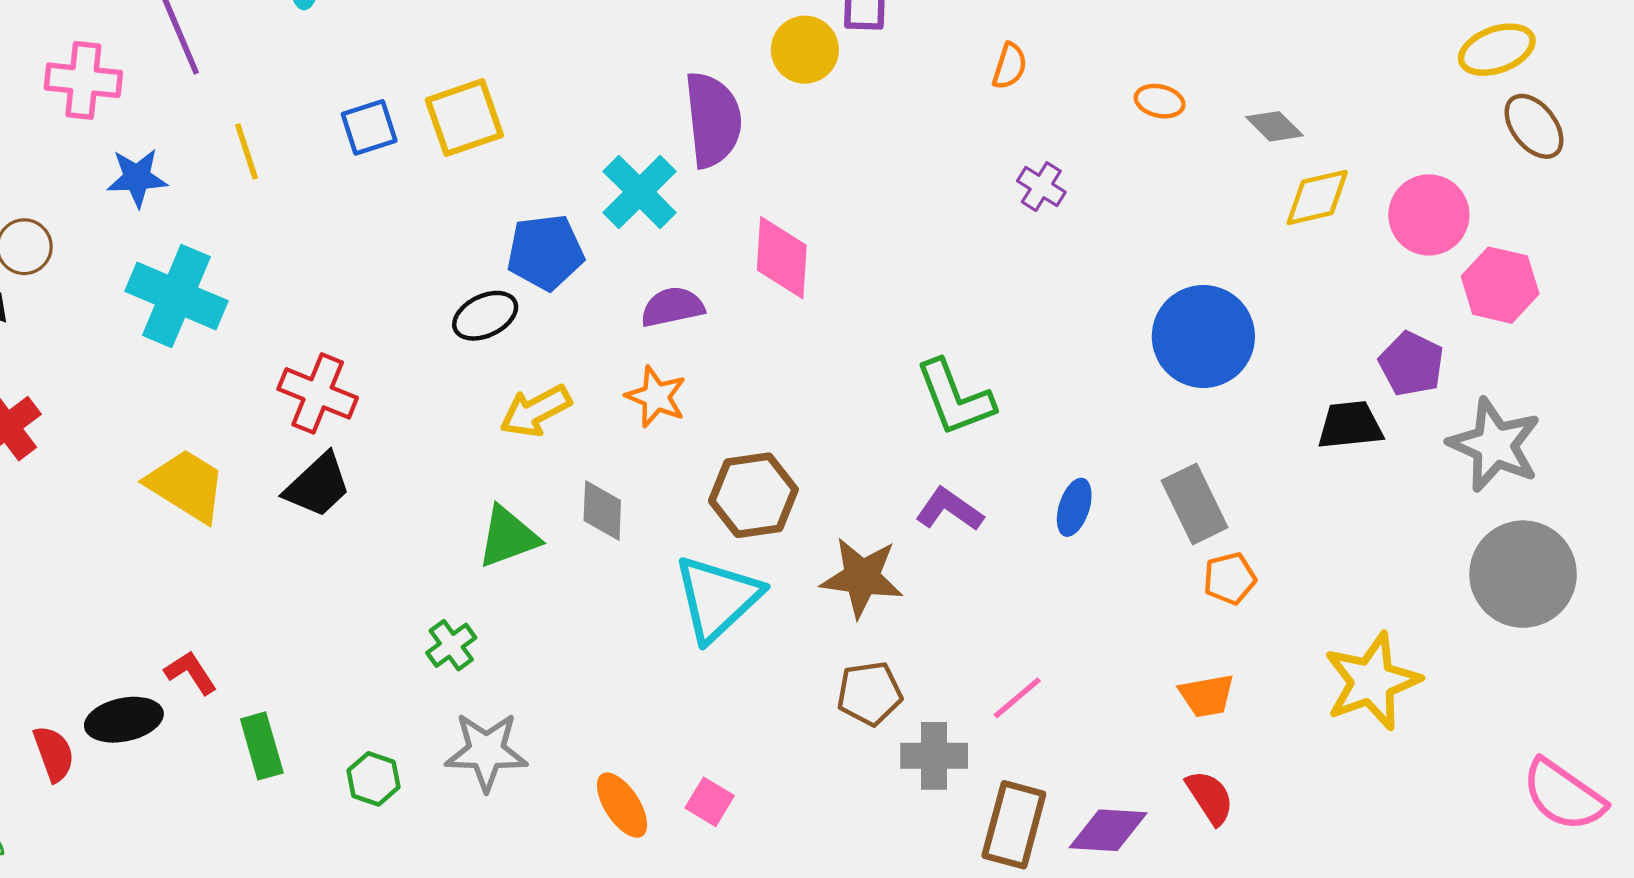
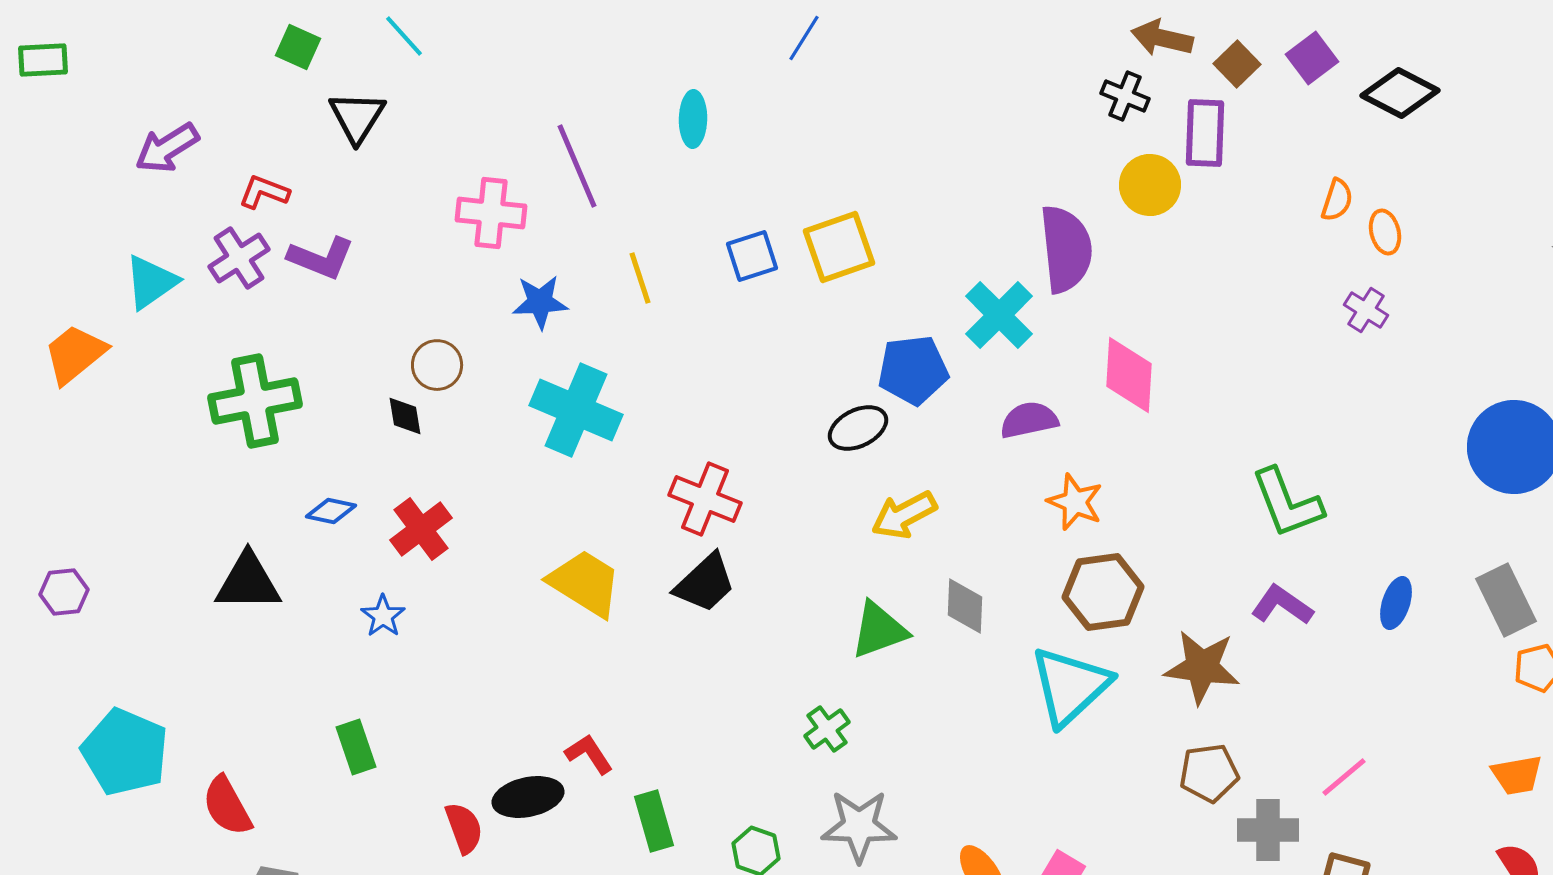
orange ellipse: (1160, 101) -> (1385, 232), moved, turned 63
orange star: (656, 397) -> (1075, 502), moved

